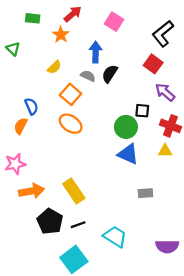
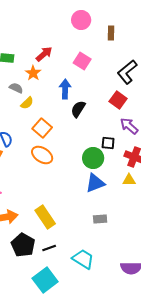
gray semicircle: (88, 76) -> (16, 88), moved
blue triangle: (128, 154) -> (95, 183), turned -45
gray rectangle: (145, 193) -> (100, 219), moved

